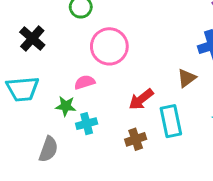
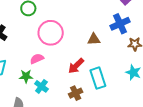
brown triangle: (187, 78) -> (94, 39), moved, turned 40
cyan cross: (87, 124) -> (41, 86), turned -32

